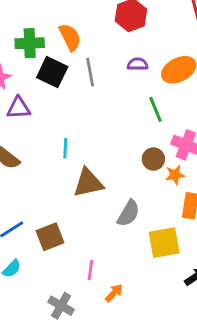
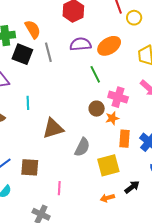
purple semicircle: (138, 64) -> (81, 44), size x1.5
cyan line: (65, 148) -> (28, 103), moved
brown square: (50, 237) -> (30, 167), turned 30
orange arrow: (114, 293) -> (107, 198), moved, turned -144

